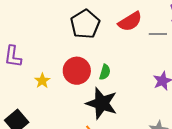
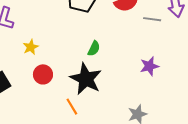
red circle: (77, 71) -> (43, 74), moved, size x0.7

